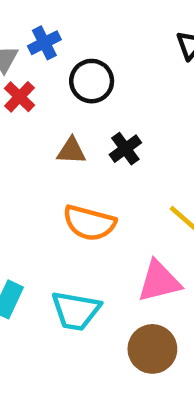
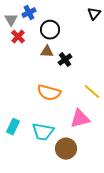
brown triangle: (71, 151) -> (47, 52), moved
brown circle: (152, 349) -> (66, 149), moved

